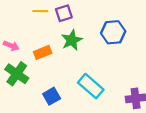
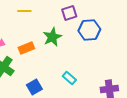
purple square: (64, 13) -> (69, 13), moved
cyan rectangle: (91, 86) -> (69, 78), size x0.6

